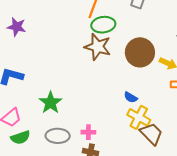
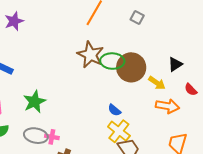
green ellipse: (103, 25) -> (112, 61), moved
purple star: (17, 27) -> (14, 21), turned 30
pink cross: (88, 132) -> (52, 137), moved

